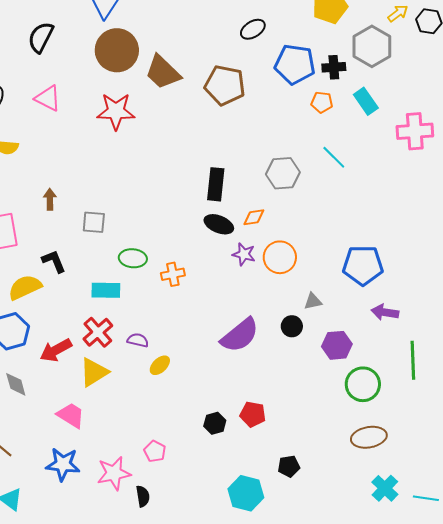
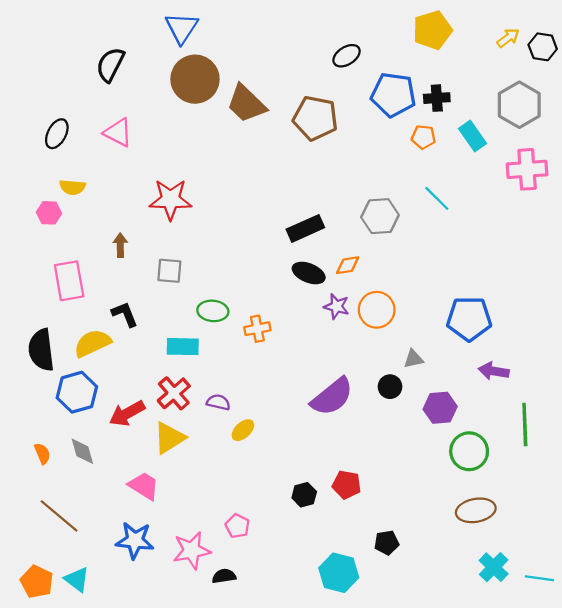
gray hexagon: (372, 46) -> (519, 105), moved
red star: (116, 111) -> (170, 199), moved
black rectangle: (216, 184) -> (305, 228), turned 60
black semicircle: (143, 496) -> (224, 576), turned -90

